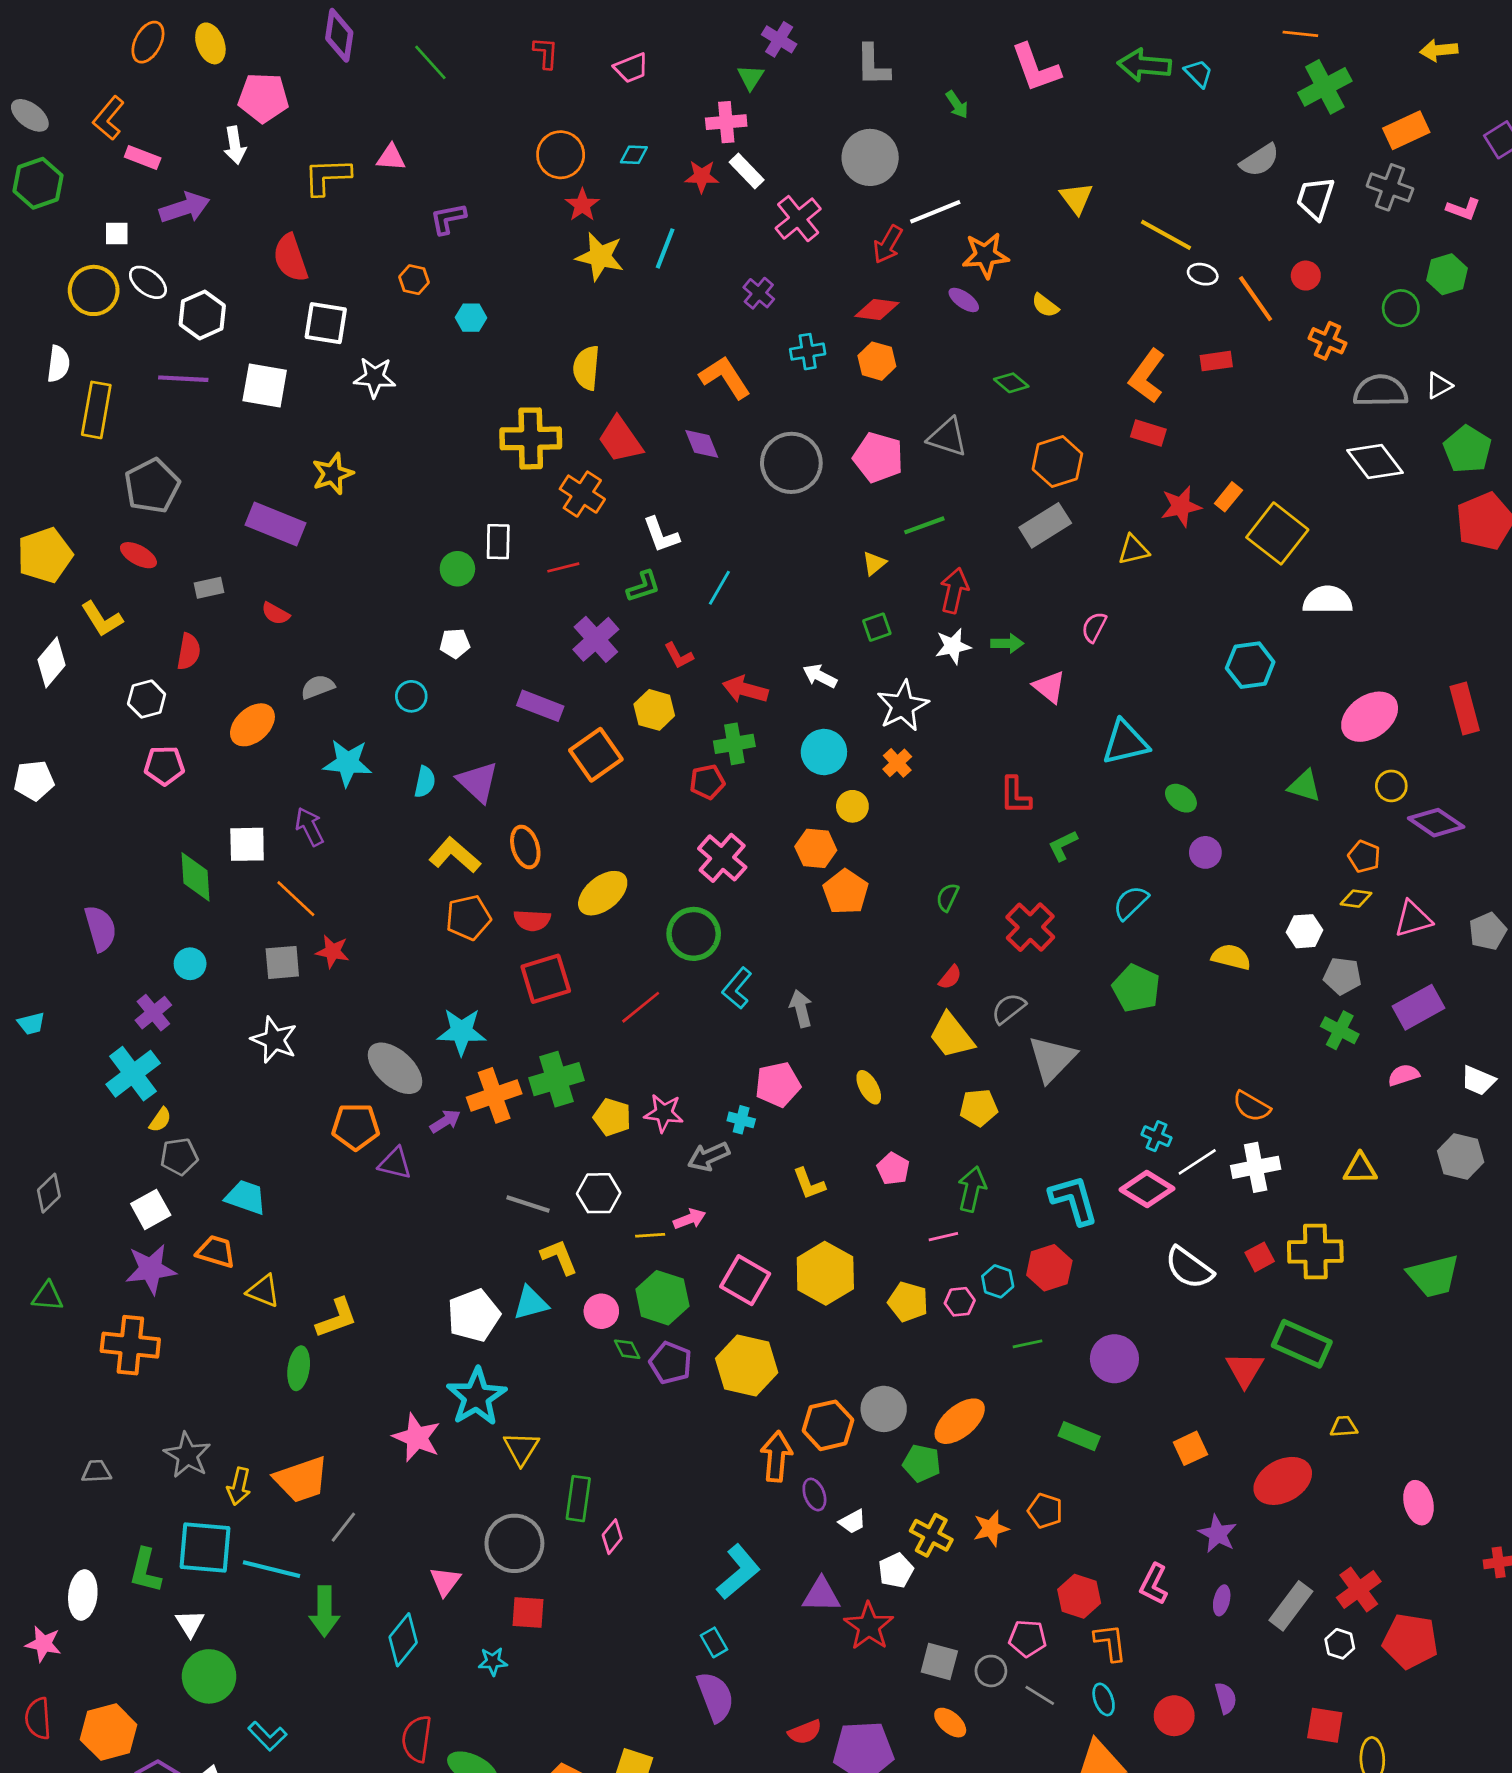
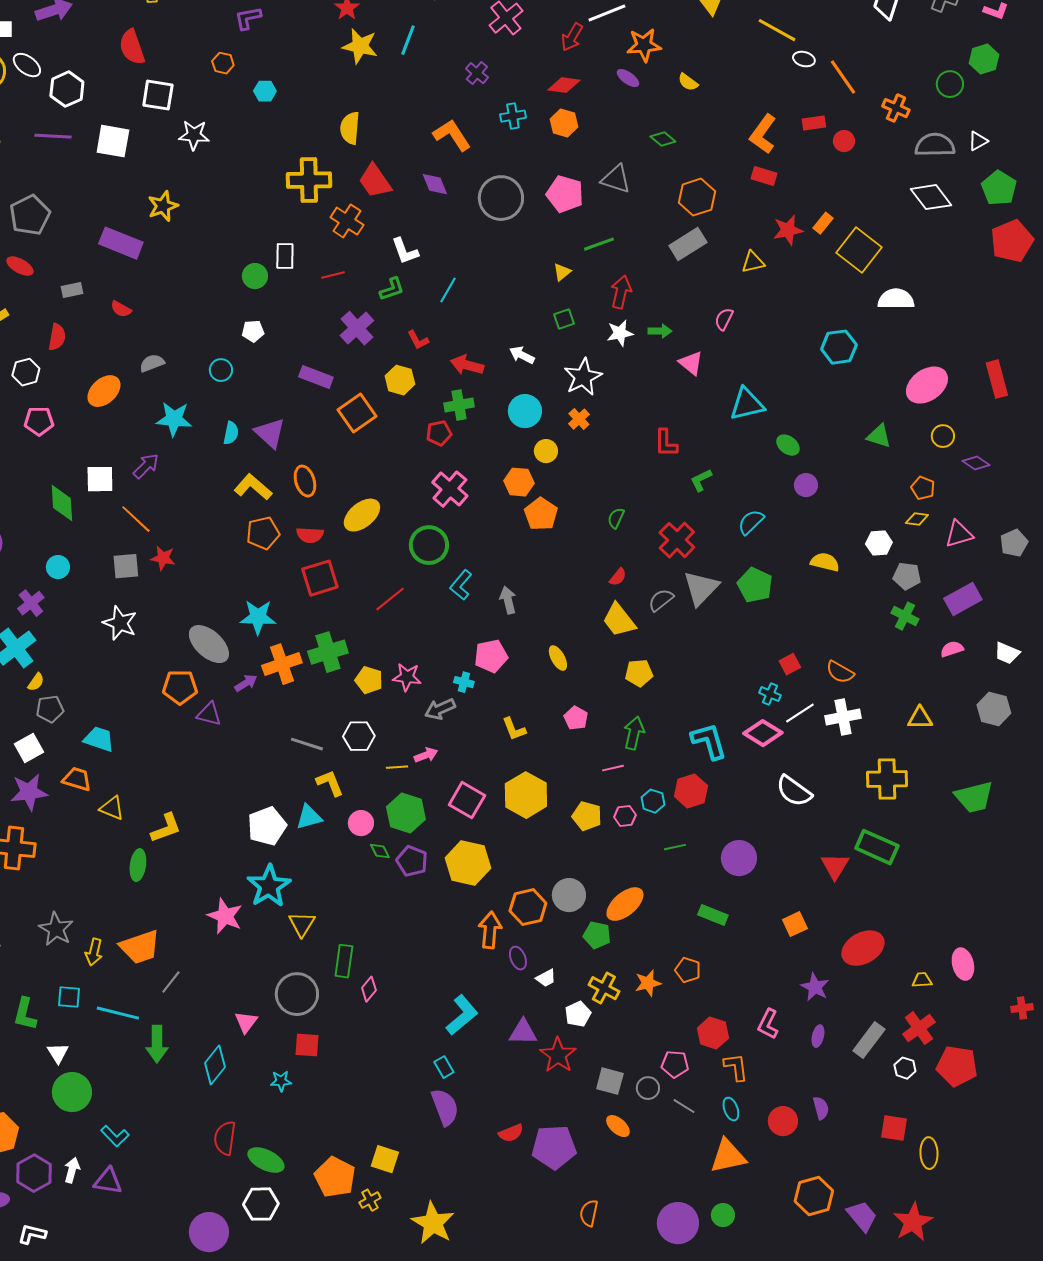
red circle: (1306, 276) -> (844, 141), moved
purple diamond: (1436, 823) -> (976, 463), size x0.7
purple arrow: (309, 827) -> (146, 466), turned 72
gray triangle: (1052, 1059) -> (701, 588), moved
red square: (1260, 1257) -> (790, 664), moved
yellow trapezoid: (1344, 1427) -> (922, 980), moved
cyan square: (205, 1547) -> (69, 997), size x0.6

